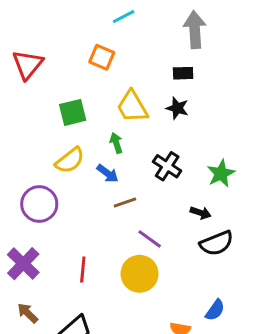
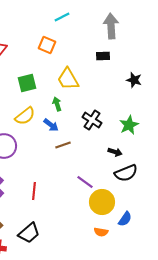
black star: (177, 108) -> (134, 80), moved
purple line: (150, 239) -> (85, 182), moved
yellow circle: (140, 274) -> (102, 202), moved

